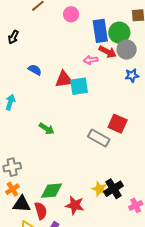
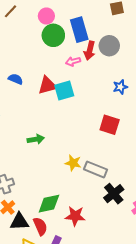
green circle: (119, 33) -> (53, 35), moved
red arrow: (108, 52) -> (90, 51), turned 84
blue star: (132, 75) -> (120, 87), moved
green arrow: (47, 129) -> (36, 139), turned -35
gray rectangle: (99, 138) -> (95, 169), moved
yellow star: (99, 189) -> (73, 163), moved

